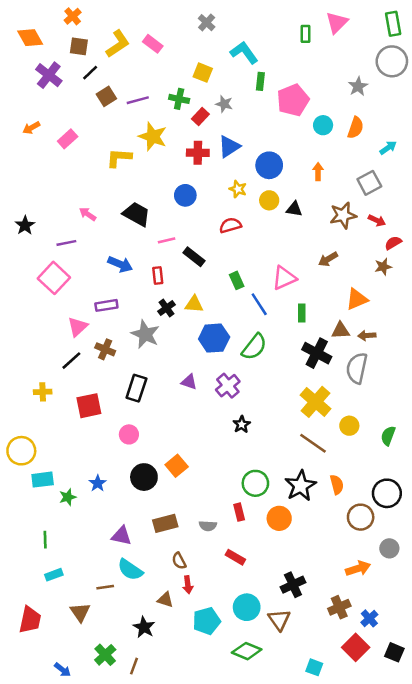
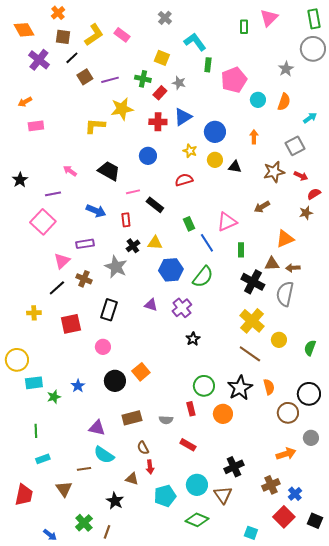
yellow star: (153, 136) -> (122, 109), turned -30
pink rectangle: (68, 139) -> (36, 126), moved, turned 35

